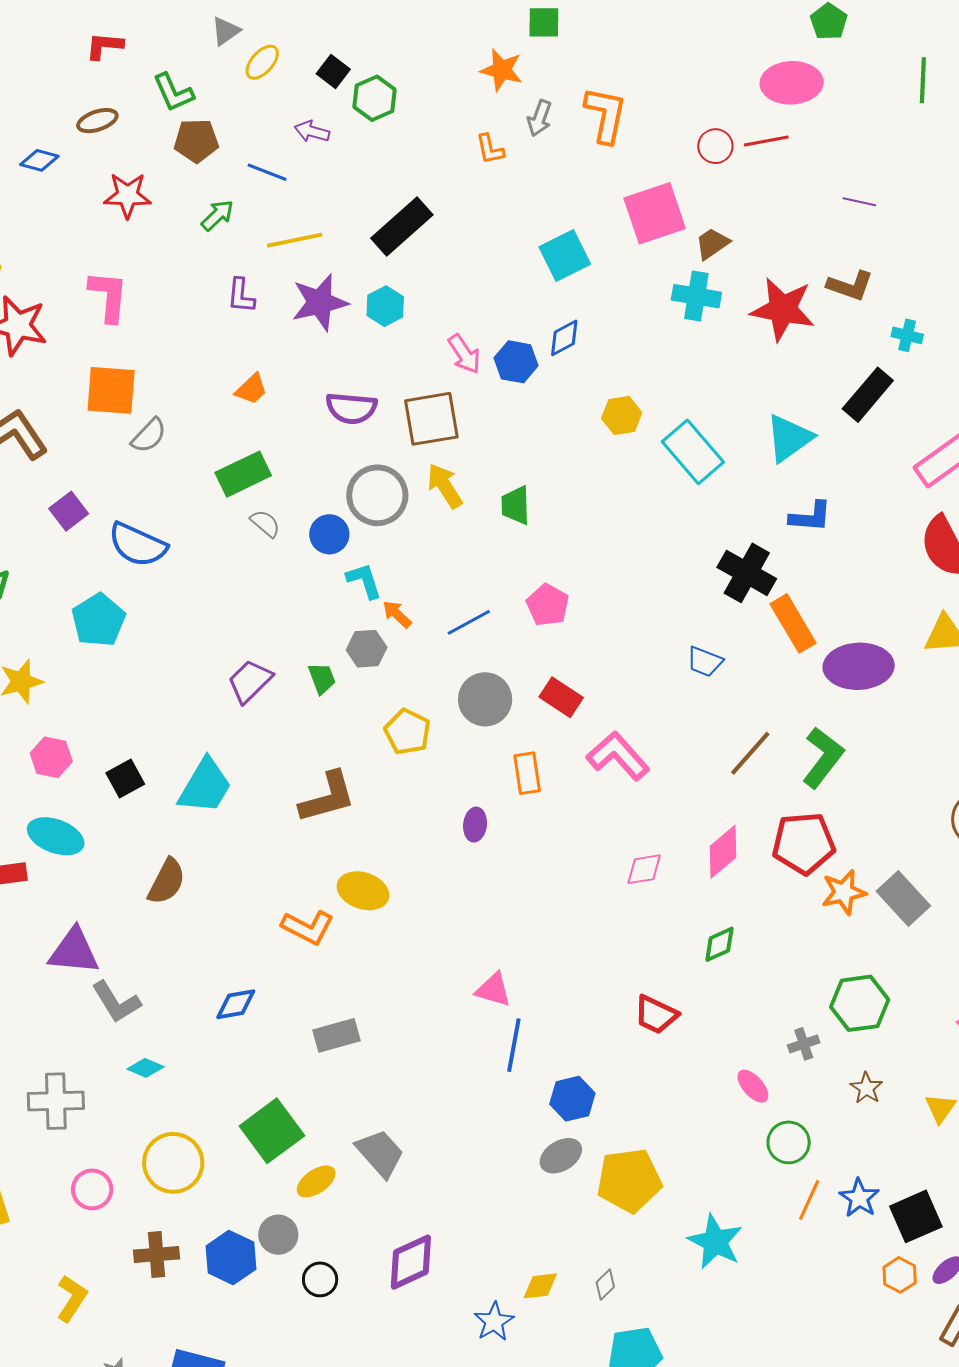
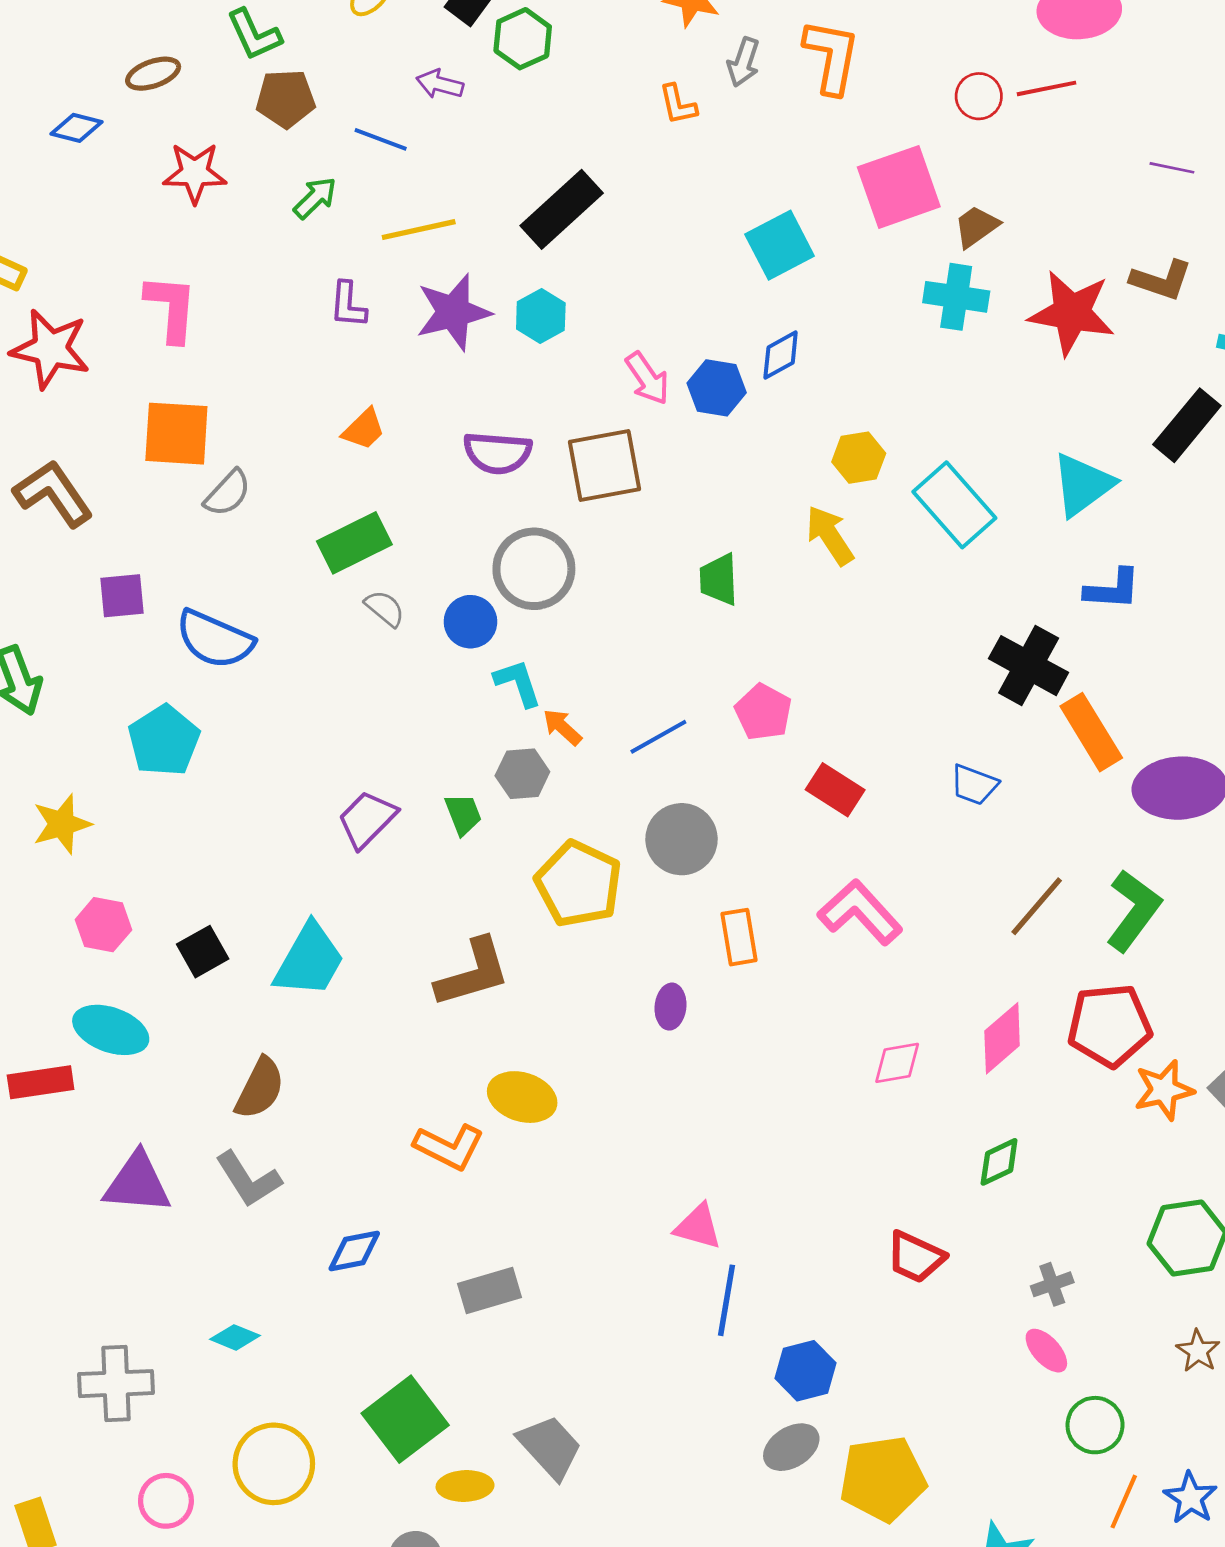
yellow arrow: (445, 486) -> (830, 535), moved
purple square: (69, 511) -> (122, 596), turned 33
red rectangle: (561, 697) -> (835, 790), moved
yellow pentagon: (407, 732) -> (578, 884), size x1.4
gray L-shape: (116, 1002) -> (248, 1179), moved
gray cross: (804, 1044) -> (1052, 1284), moved
yellow ellipse: (316, 1181) -> (465, 1486), turned 33

